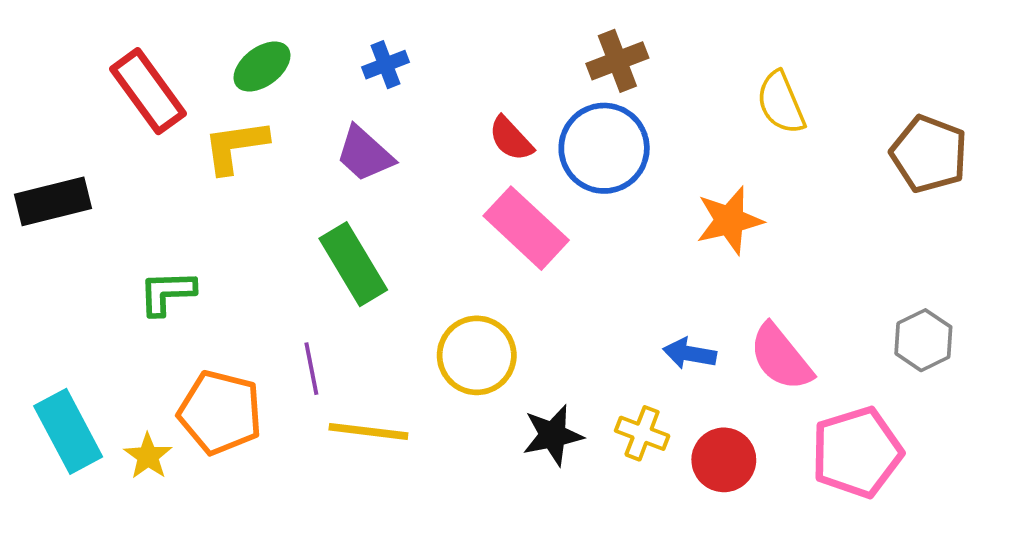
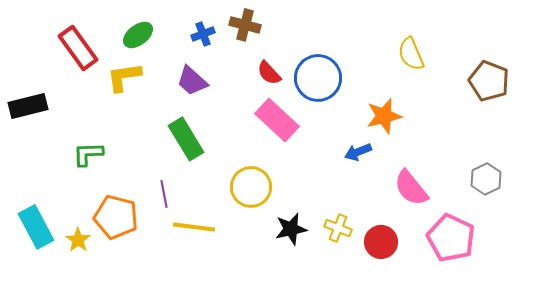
brown cross: (617, 61) -> (245, 25), moved, turned 36
blue arrow: (690, 353) -> (358, 152), moved, turned -32
pink pentagon: (857, 452) -> (451, 238), turned -30

